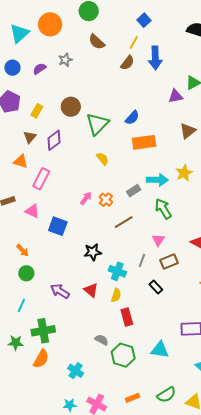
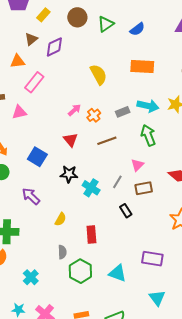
blue semicircle: (132, 118) -> (137, 29), moved
green triangle: (97, 124) -> (106, 24), moved, size x0.7
yellow semicircle: (103, 159) -> (98, 74), size x1.5
orange triangle: (21, 161) -> (18, 61), turned -35
pink triangle: (32, 211) -> (19, 112), turned -49
blue square: (58, 226) -> (37, 157), moved
black star: (93, 252) -> (69, 174), moved
red triangle: (91, 290) -> (70, 140), moved
yellow semicircle: (116, 295) -> (61, 219), moved
gray semicircle: (102, 340) -> (62, 252), turned 48

